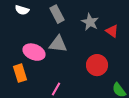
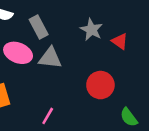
gray rectangle: (57, 14) -> (39, 27), moved
pink ellipse: (34, 52) -> (18, 53), moved

